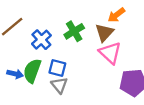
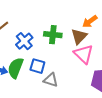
green cross: (74, 31) -> (53, 35), turned 36
gray triangle: (59, 85) -> (51, 80), moved, turned -35

